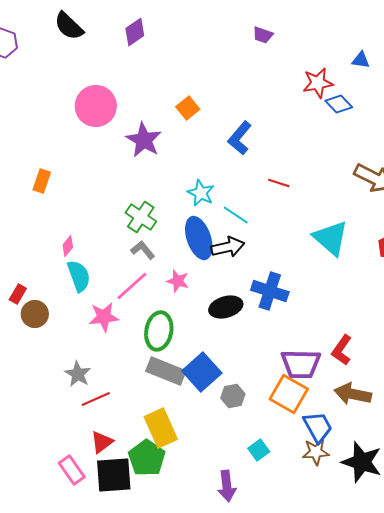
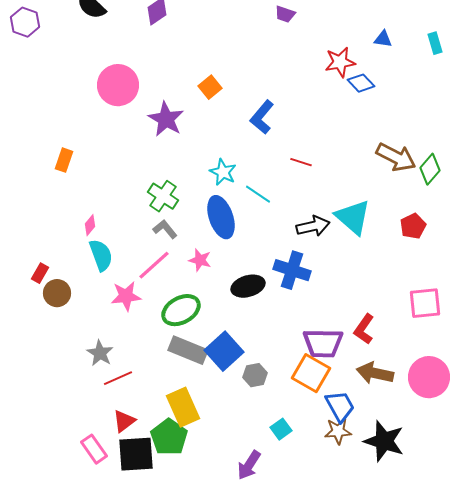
black arrow: (228, 247) -> (313, 226), moved
green ellipse: (159, 331) -> (181, 310), turned 51
purple arrow: (227, 486) -> (249, 465), turned 40

